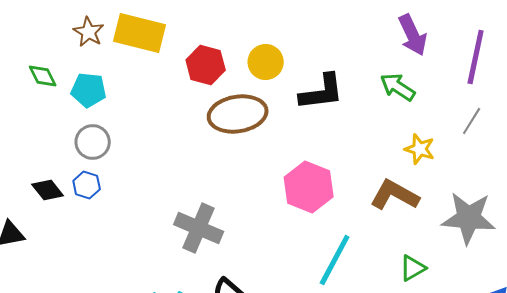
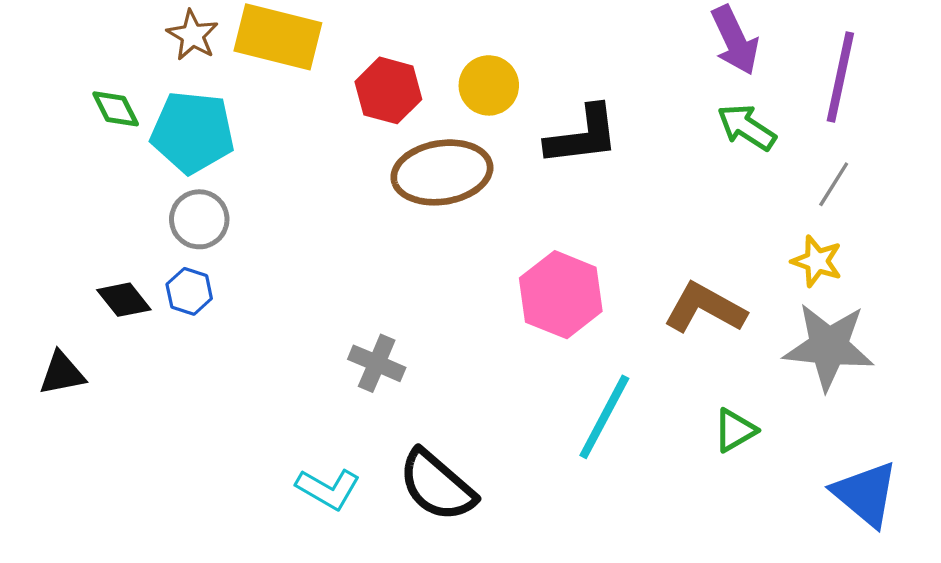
green arrow: (398, 87) -> (747, 127), moved
cyan pentagon: (89, 90) -> (193, 132), size x1.4
yellow star: (420, 149) -> (817, 261), moved
gray cross: (199, 228) -> (377, 363), size x0.7

